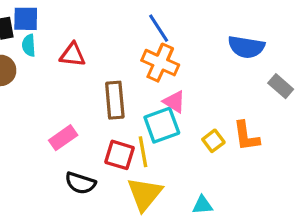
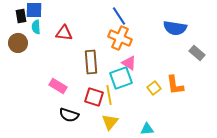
pink rectangle: (63, 138) -> (58, 86), turned 66
yellow triangle: (145, 194) -> (110, 122), size x0.7

